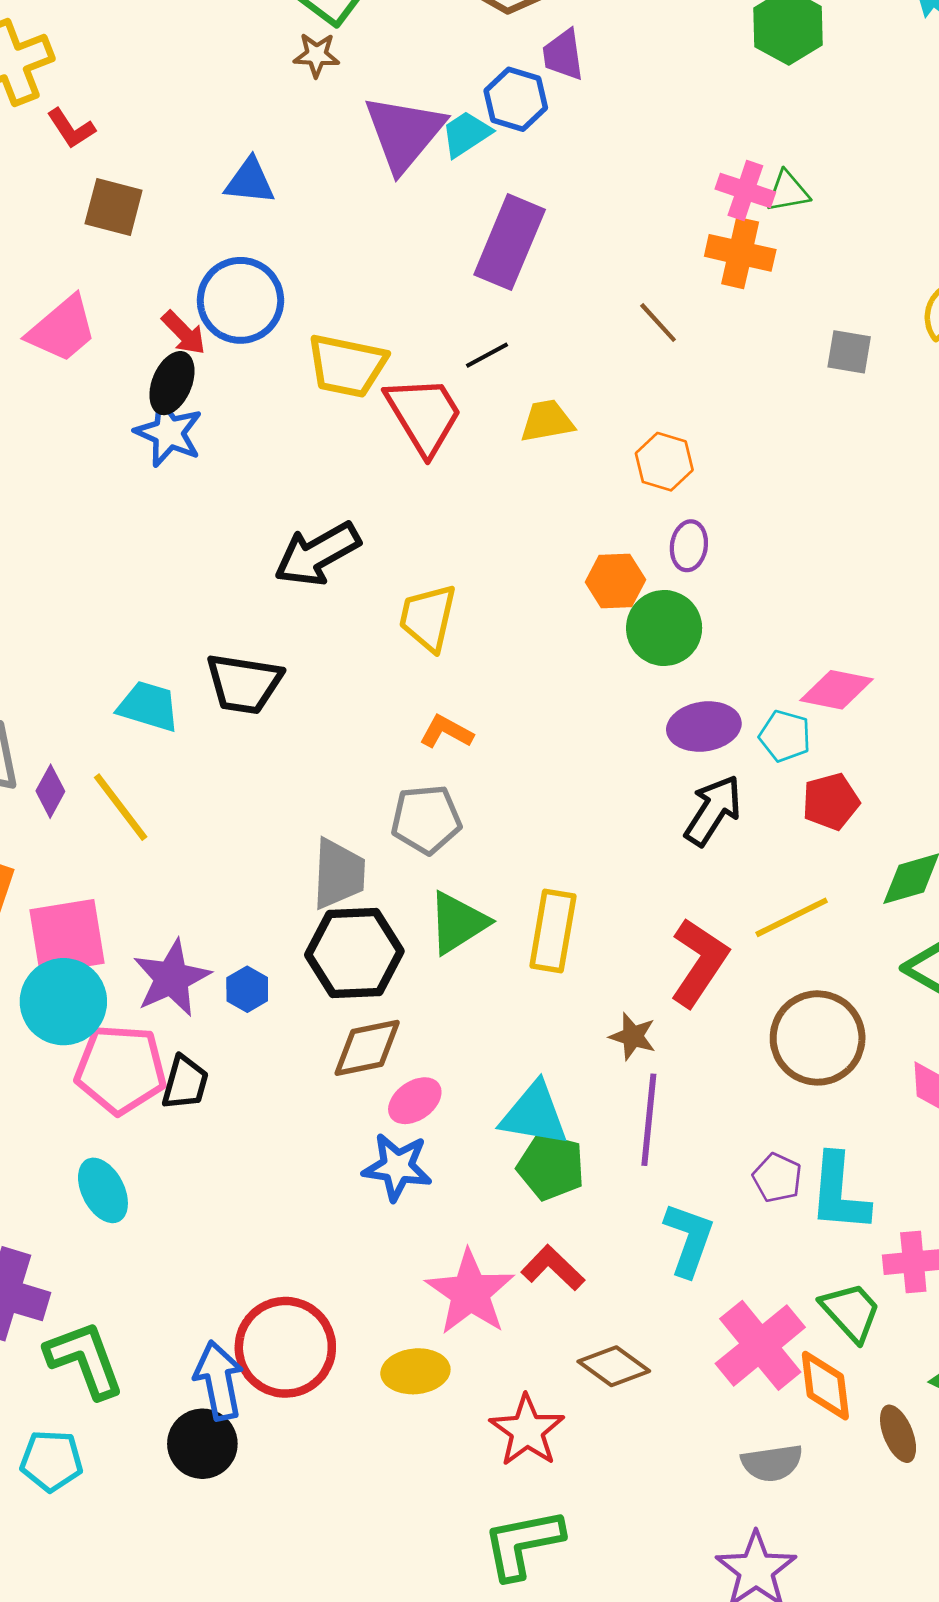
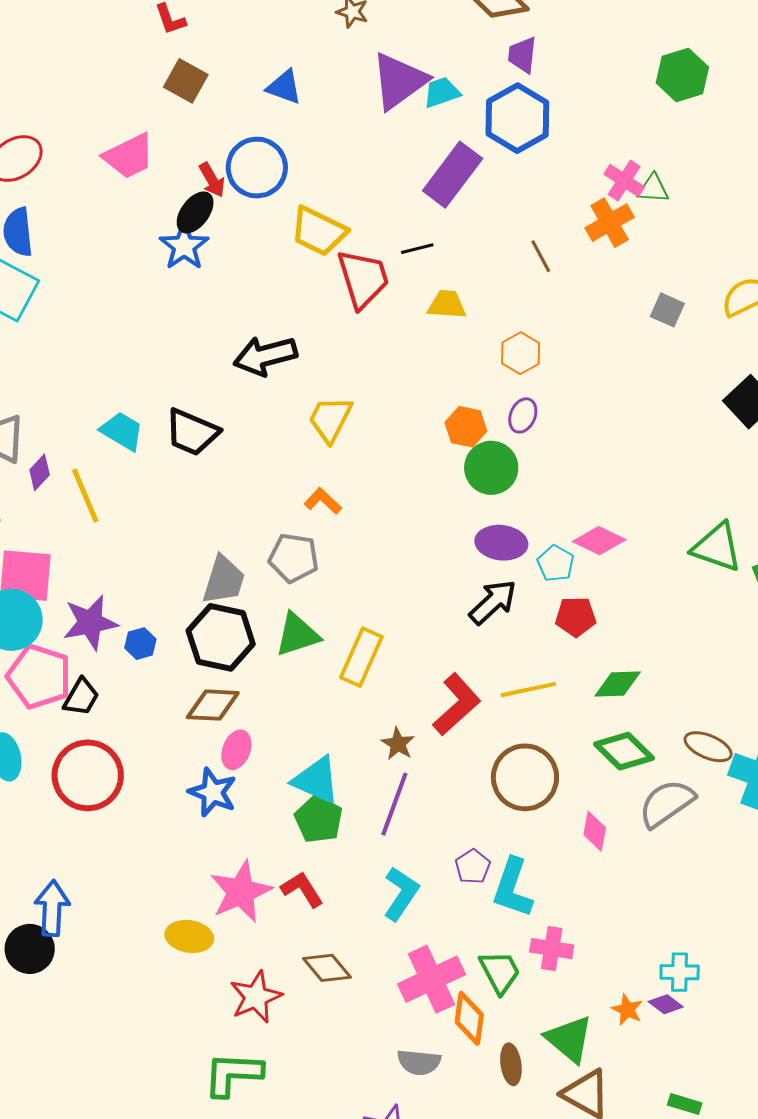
blue hexagon: (516, 99) -> (517, 118), moved, size x1.5
orange cross: (740, 253) -> (610, 223), turned 33
pink ellipse: (415, 1101) -> (236, 750), turned -48
red circle: (285, 1347) -> (88, 775), moved

